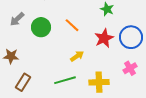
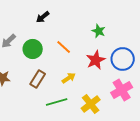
pink cross: (130, 68) -> (122, 90), size x1.5
brown rectangle: (23, 82) -> (38, 79), moved
yellow cross: (99, 82) -> (91, 104), turned -36

